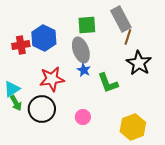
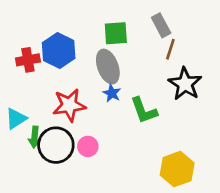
gray rectangle: (121, 19) -> (161, 25), size x0.7
green arrow: (16, 103) -> (35, 137), moved, turned 35
pink circle: (83, 117) -> (88, 146), moved

